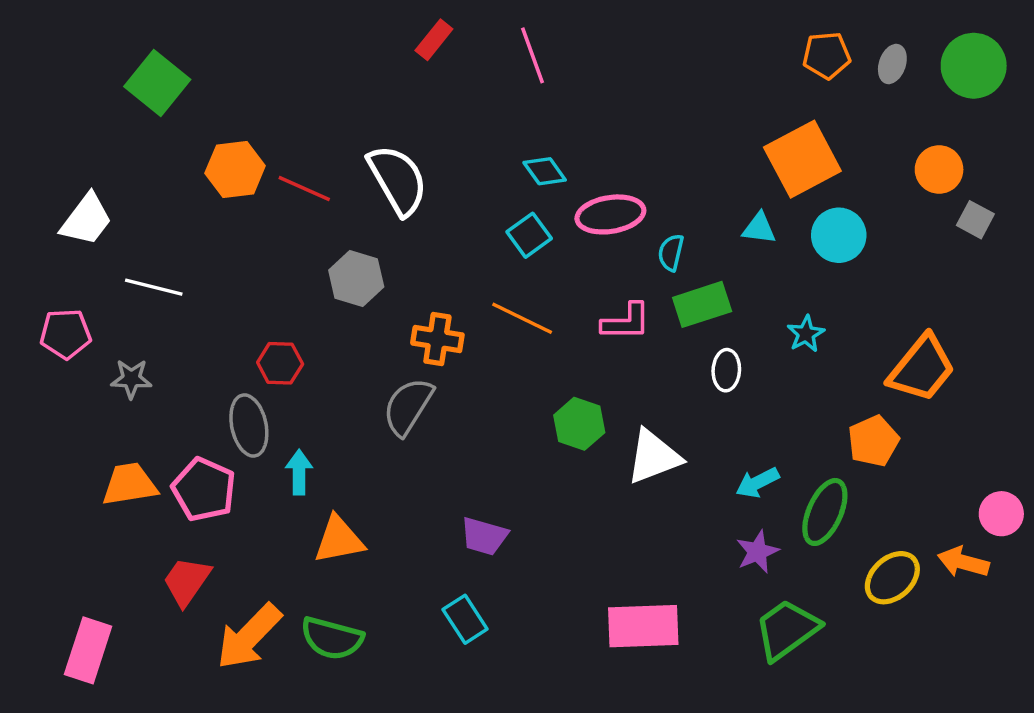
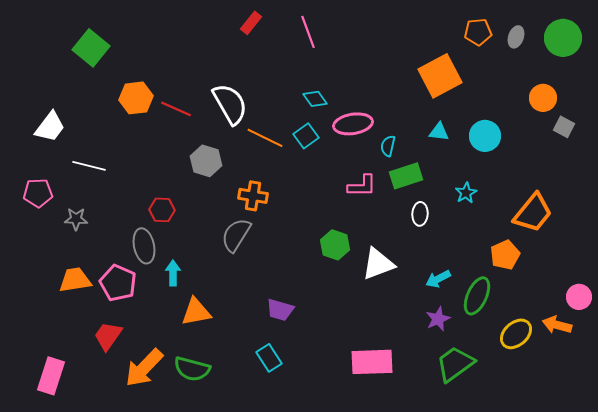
orange square: (802, 159) -> (440, 76), moved
orange line: (522, 318) -> (265, 138), moved

